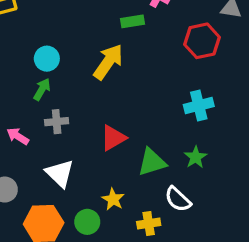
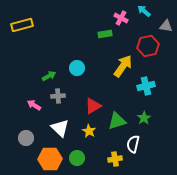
cyan circle: (47, 59) -> (77, 68), moved
yellow arrow: (108, 62) -> (123, 66), moved
green arrow: (42, 89) -> (49, 76), turned 32
yellow star: (113, 199) -> (89, 131), moved
white semicircle: (178, 199) -> (133, 144), turned 60

